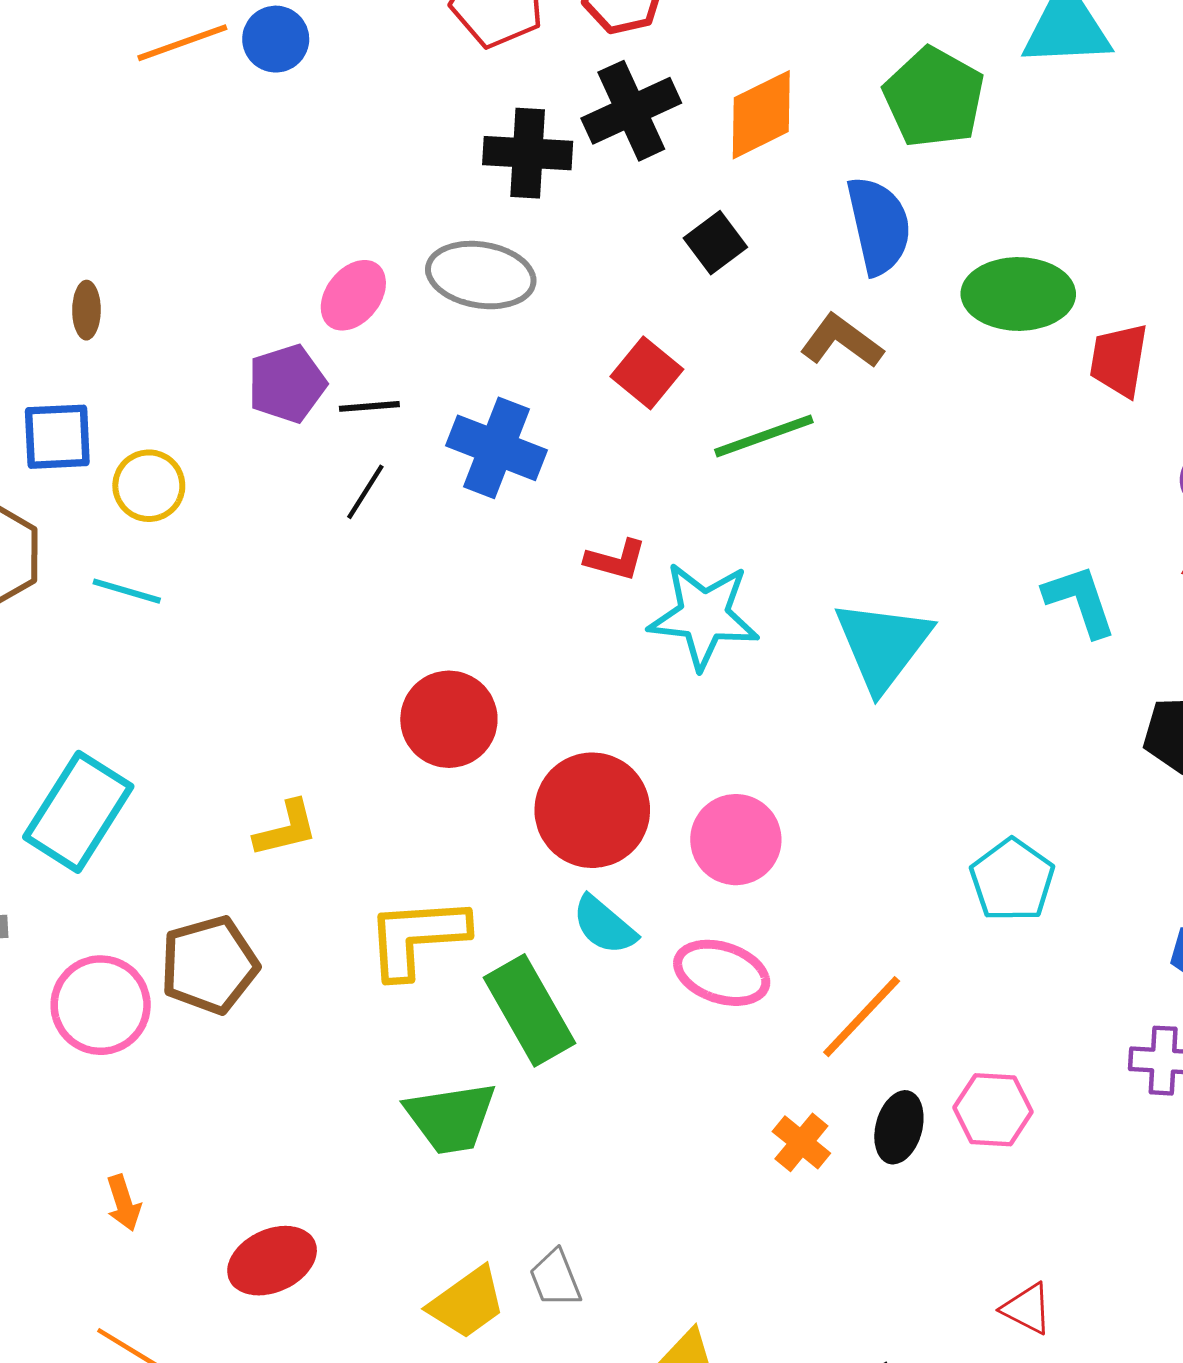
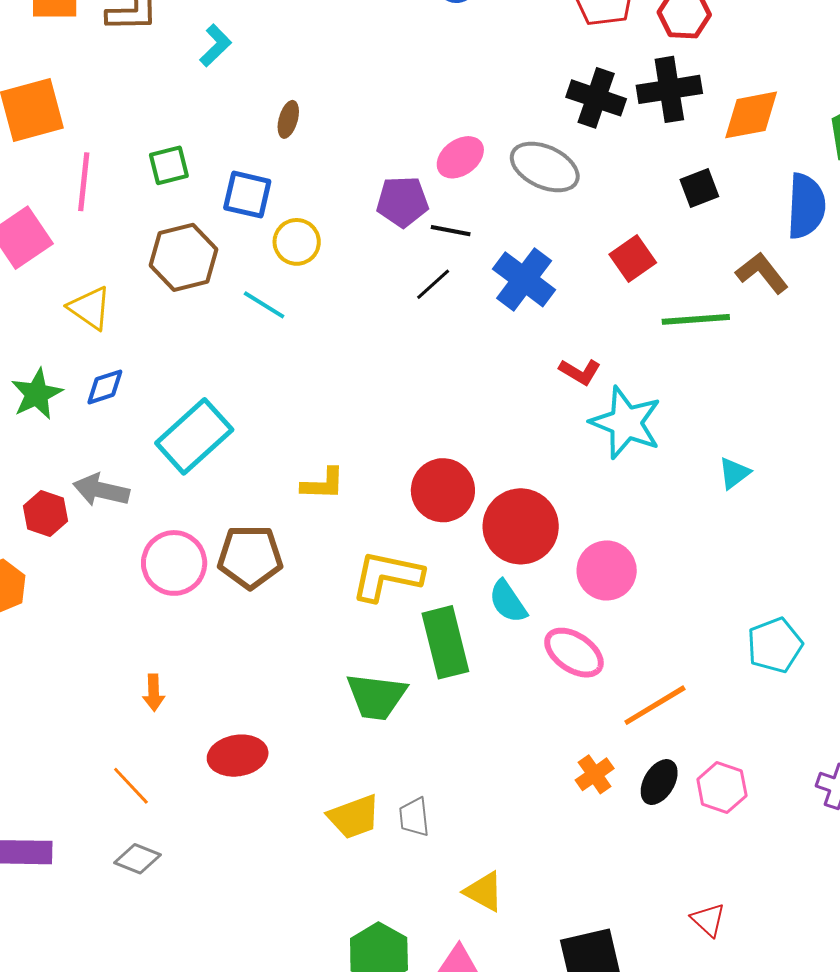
cyan triangle: (883, 645) -> (734, 473), size x0.5
red circle: (449, 719) -> (443, 490), moved

